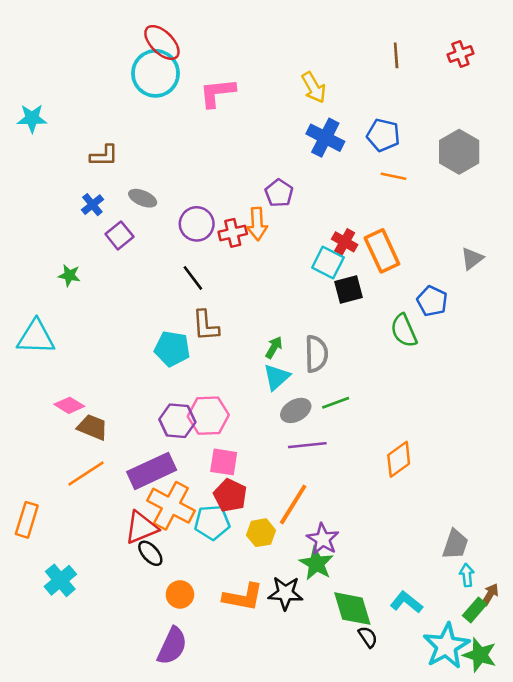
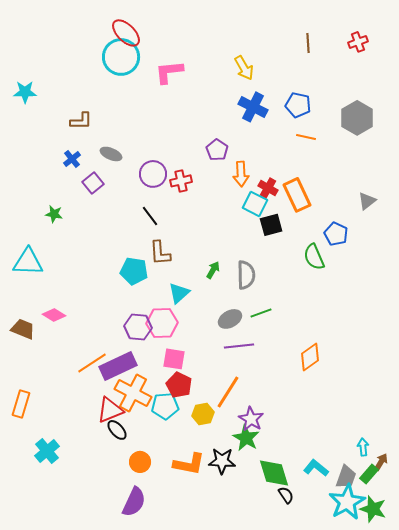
orange arrow: (257, 224) -> (241, 174), moved
cyan triangle: (276, 377) -> (179, 293), moved
brown trapezoid: (92, 427) -> (23, 329), moved
orange line: (86, 474) -> (92, 363), moved
gray trapezoid: (455, 544) -> (346, 477), moved

